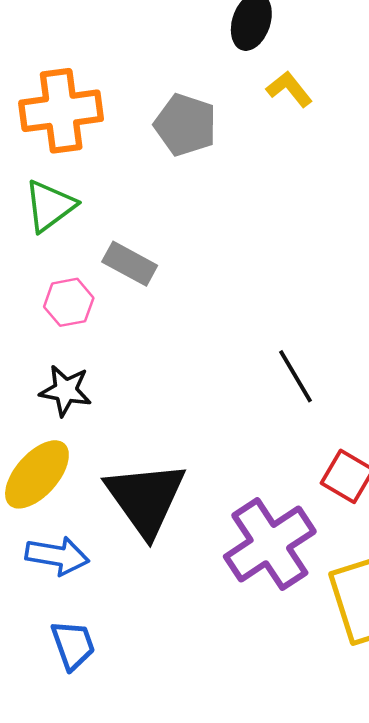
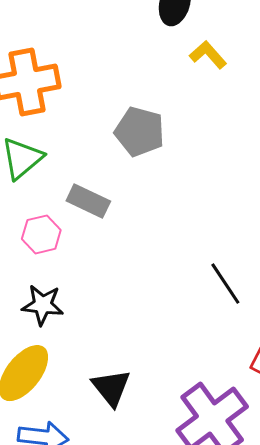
gray pentagon: (185, 125) -> (140, 132), moved
black triangle: (146, 499) -> (111, 388), size x0.6

